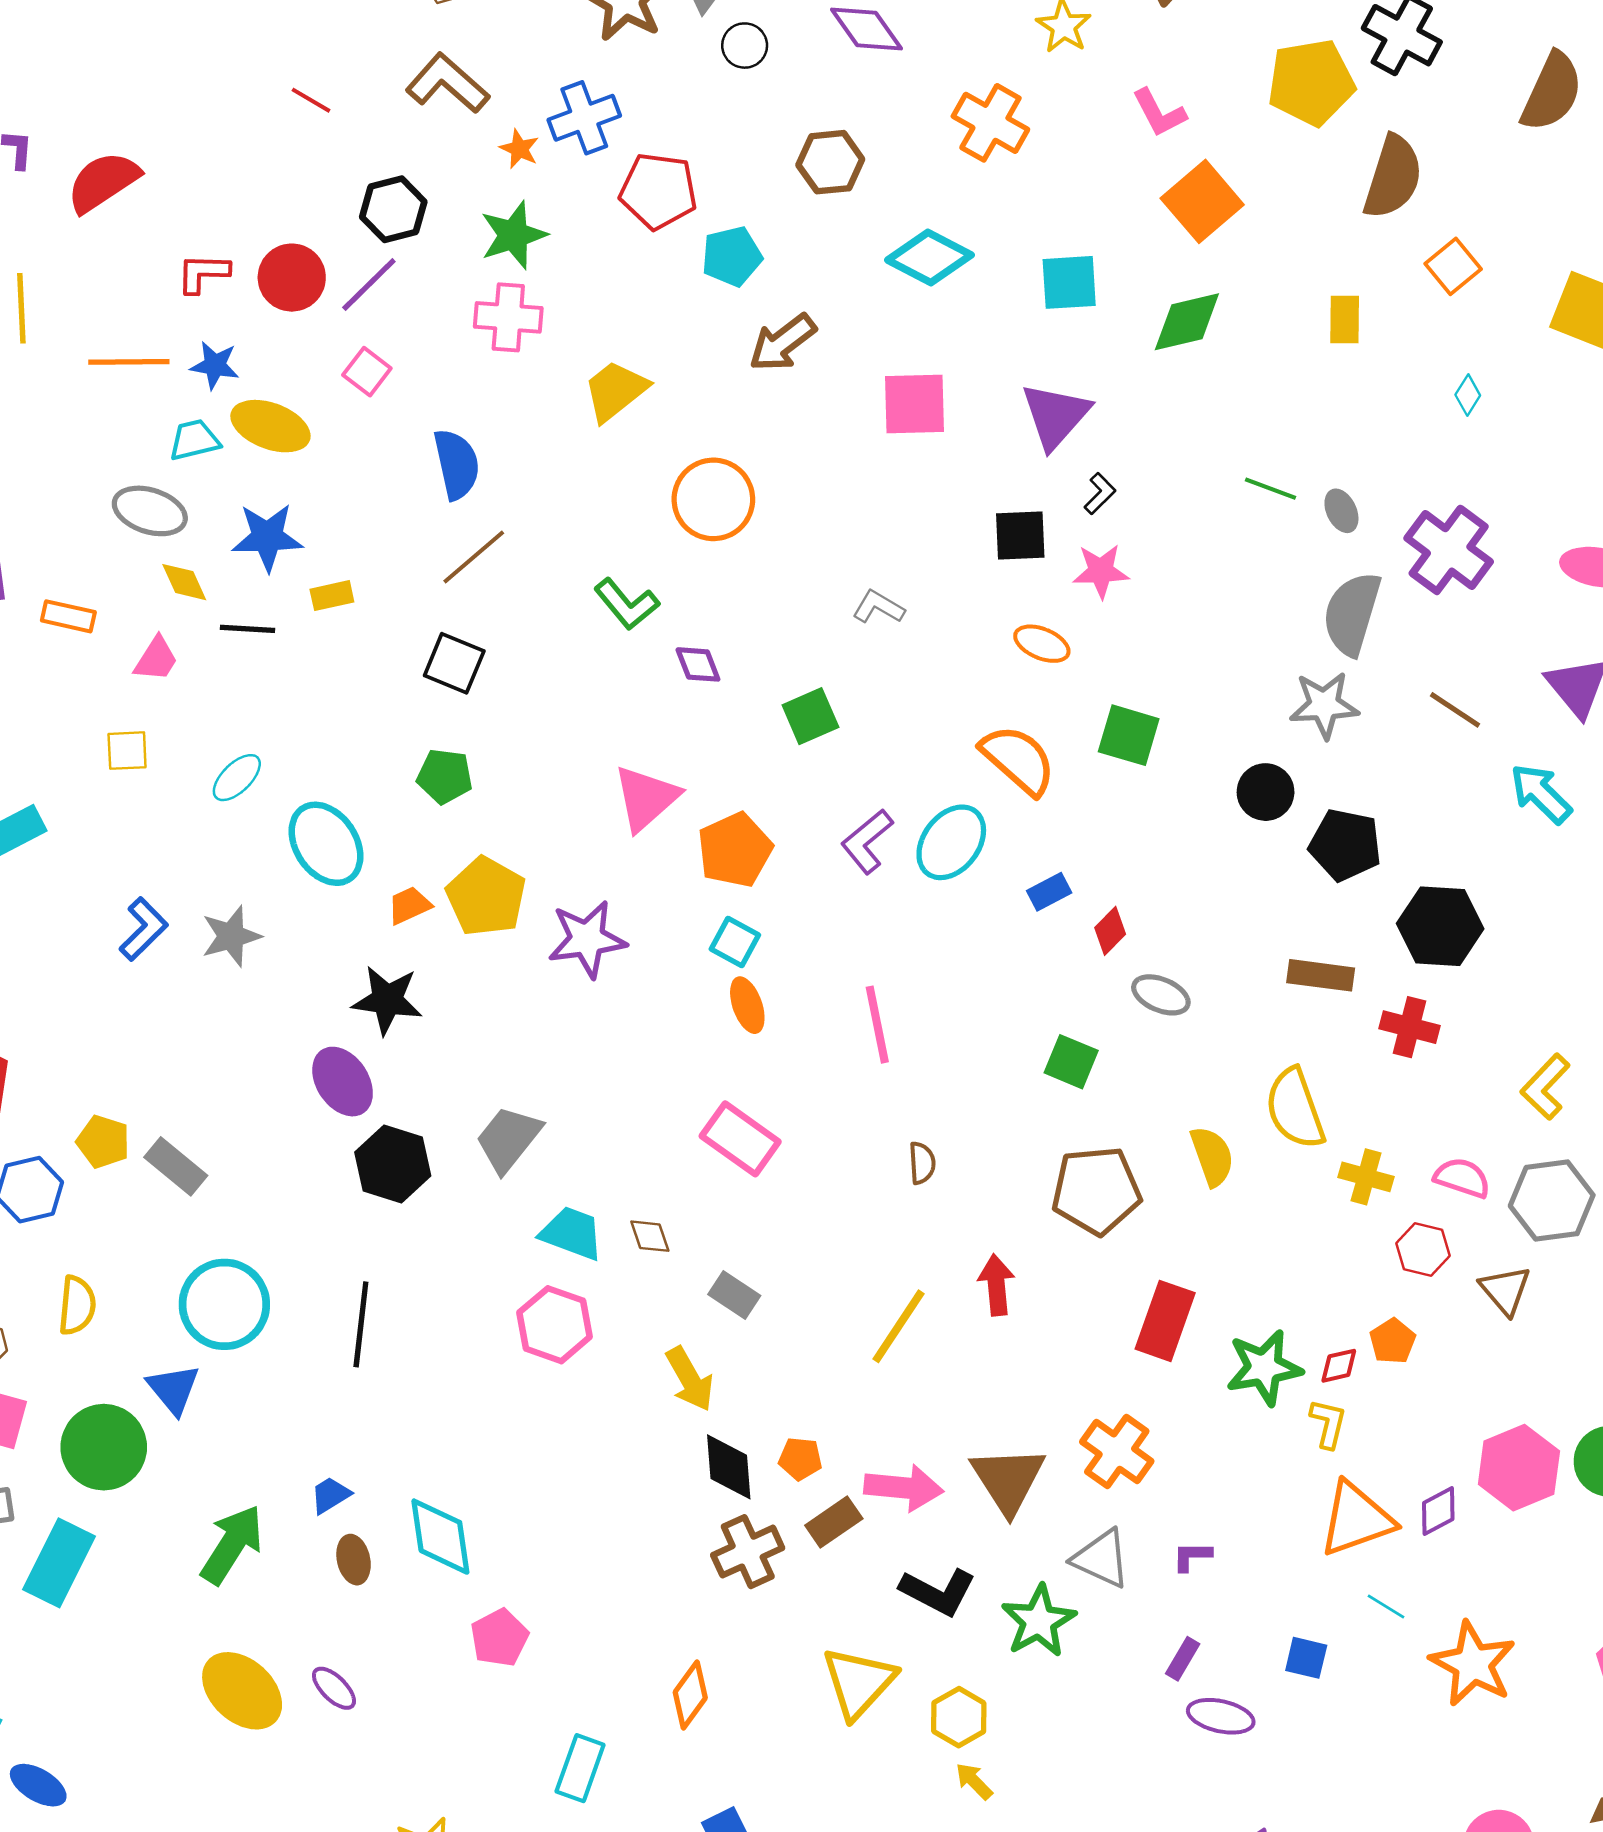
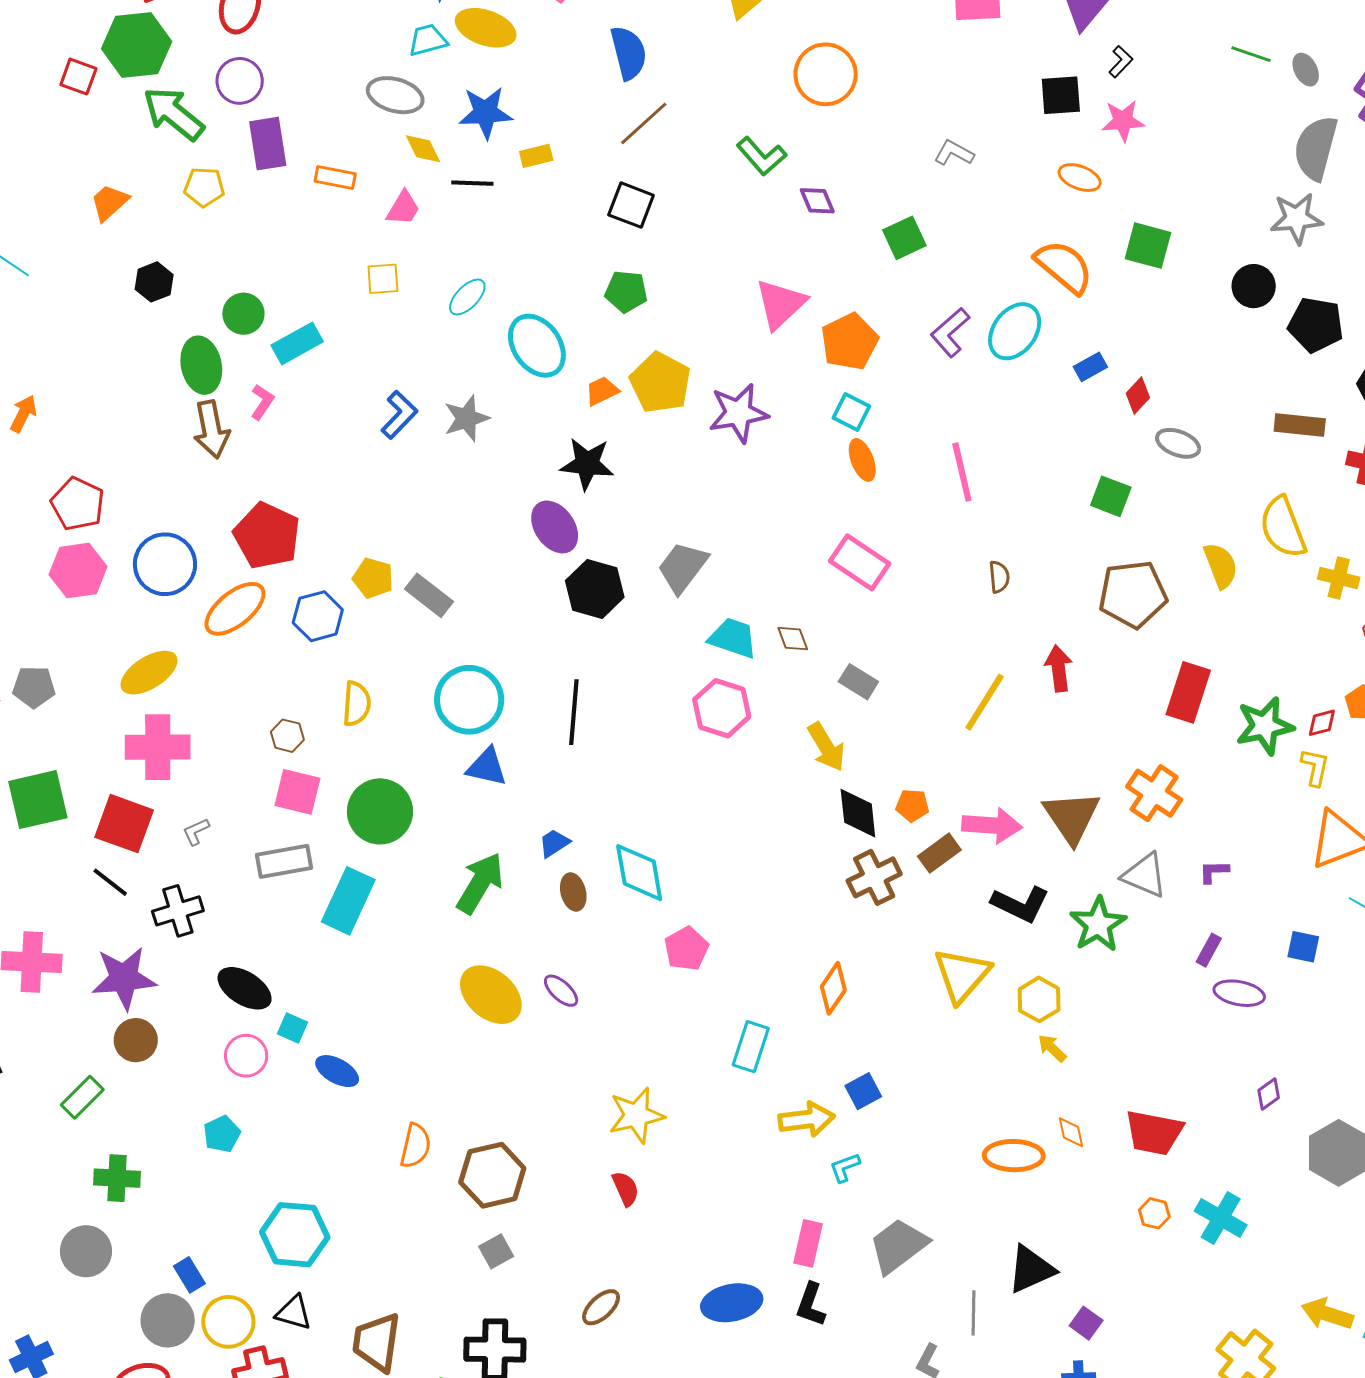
blue triangle: (173, 1389) -> (487, 767), moved, turned -36

